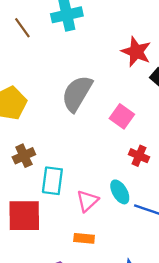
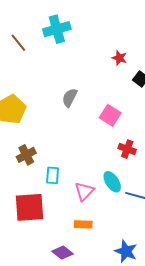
red star: (136, 52) -> (119, 58), size x0.6
gray semicircle: (77, 93) -> (70, 98), size x0.6
cyan rectangle: (52, 181) -> (53, 175), size x0.7

